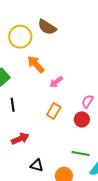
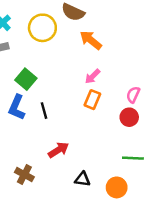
orange arrow: (36, 64) -> (91, 40), moved
orange rectangle: (54, 111) -> (92, 100), moved

